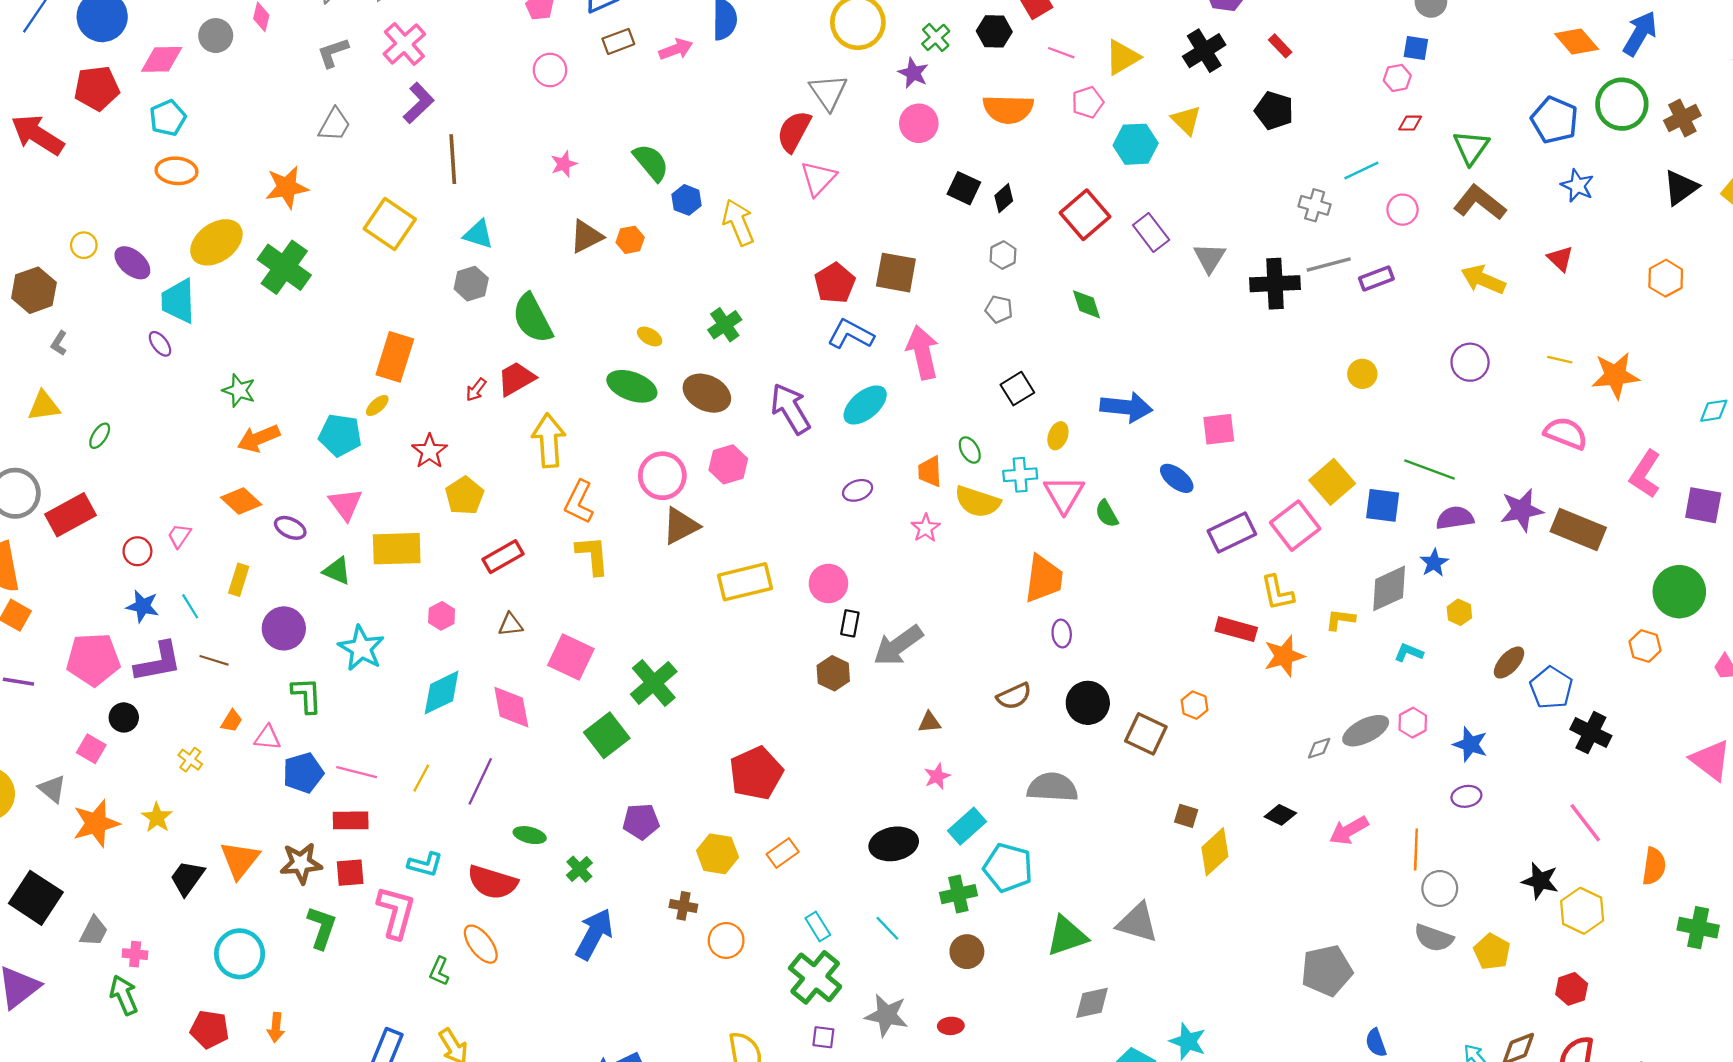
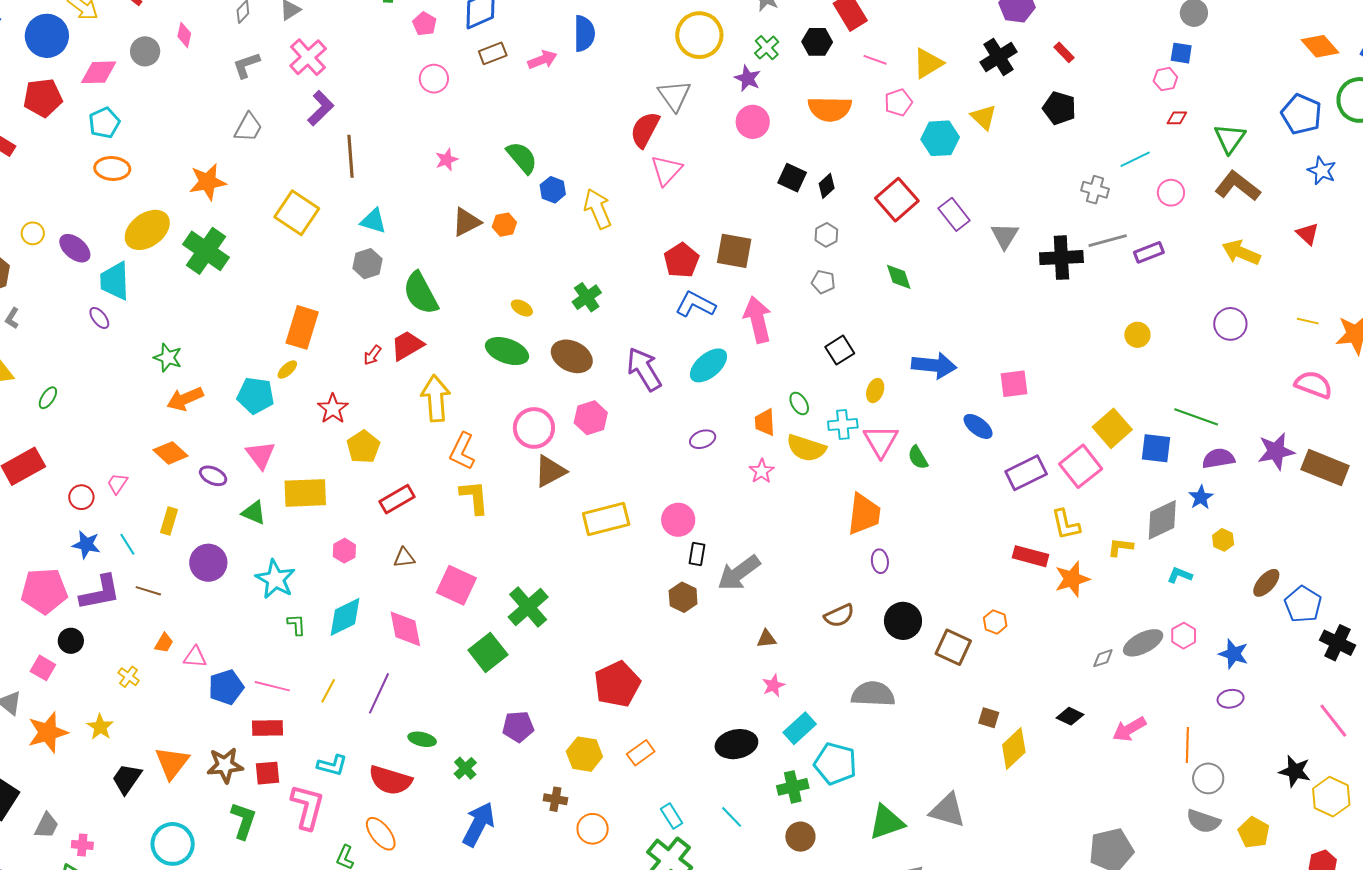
green L-shape: (307, 695) -> (296, 625), moved, size x0.7

